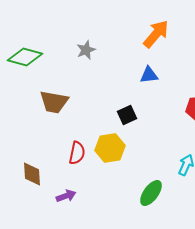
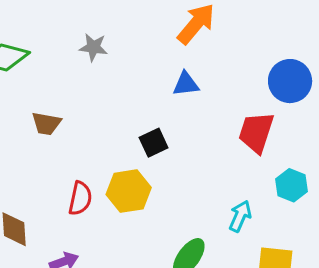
gray star: (86, 50) -> (93, 47), turned 30
brown trapezoid: (54, 102) -> (46, 124), size x0.7

